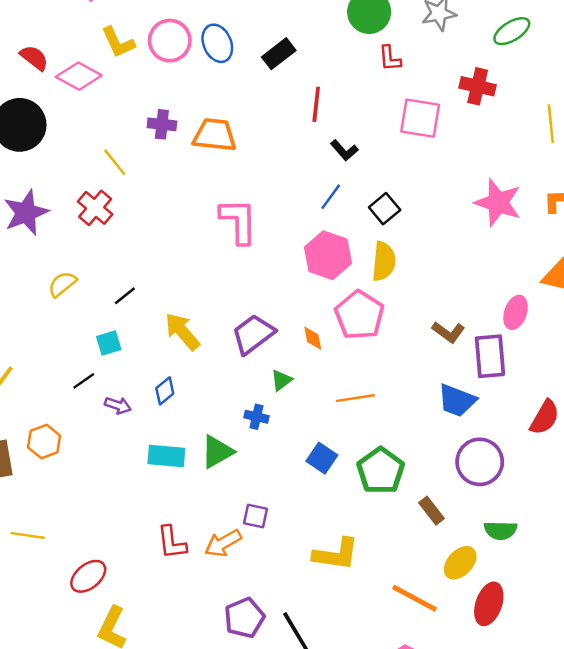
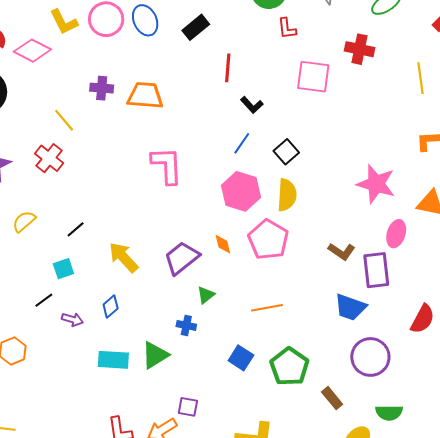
pink star: (498, 203) -> (376, 184), moved
orange diamond: (313, 338) -> (223, 244), moved

